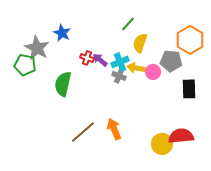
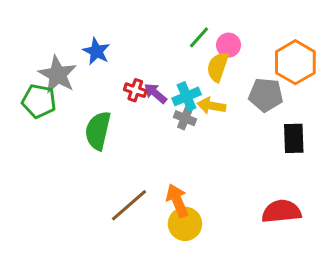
pink circle: (153, 72) -> (229, 45), moved
yellow circle: (162, 144) -> (185, 224), moved

